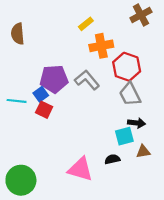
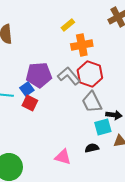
red hexagon: (127, 67) -> (90, 74), moved
gray trapezoid: (130, 94) -> (92, 102), moved
pink triangle: (80, 169) -> (63, 157), size x0.7

